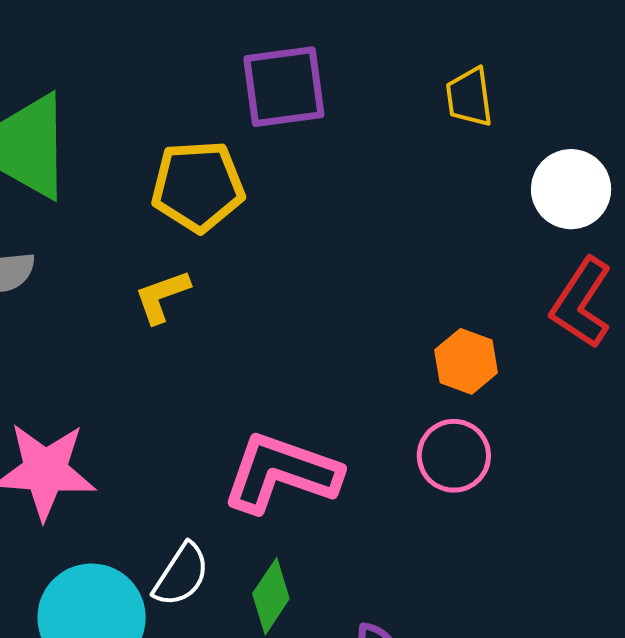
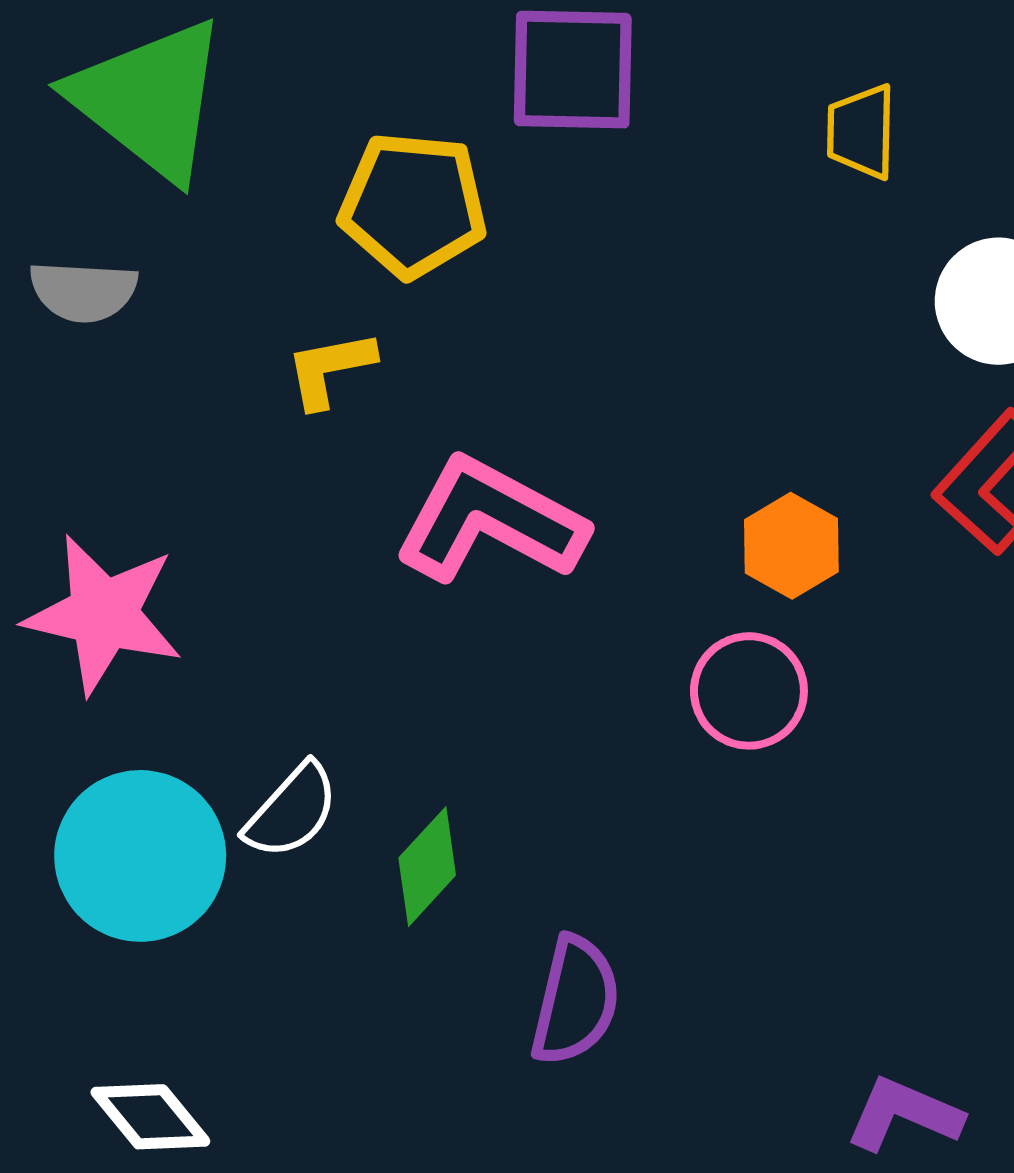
pink L-shape: (281, 473) -> (490, 520), moved

